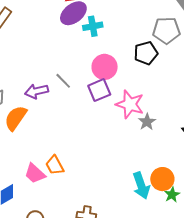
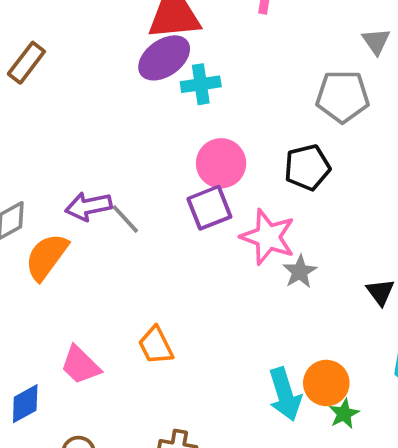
black pentagon: (146, 53) -> (307, 167), moved
gray line: (63, 81) -> (125, 219), moved
orange trapezoid: (55, 165) -> (156, 345), moved

